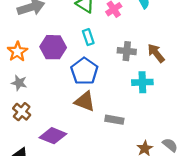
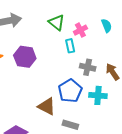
cyan rectangle: (88, 37) -> (70, 46), moved
blue pentagon: (84, 71) -> (70, 91), moved

